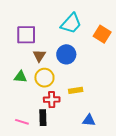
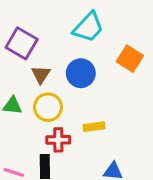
orange square: (102, 34) -> (130, 59), moved
purple square: (26, 35) -> (22, 43), turned 30

